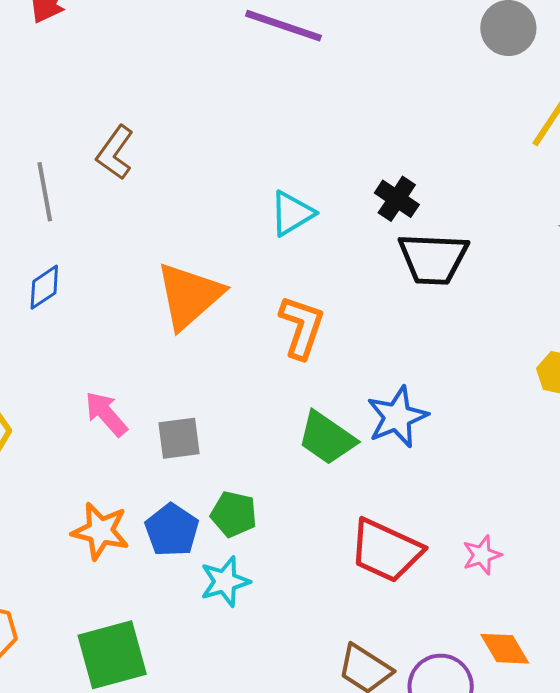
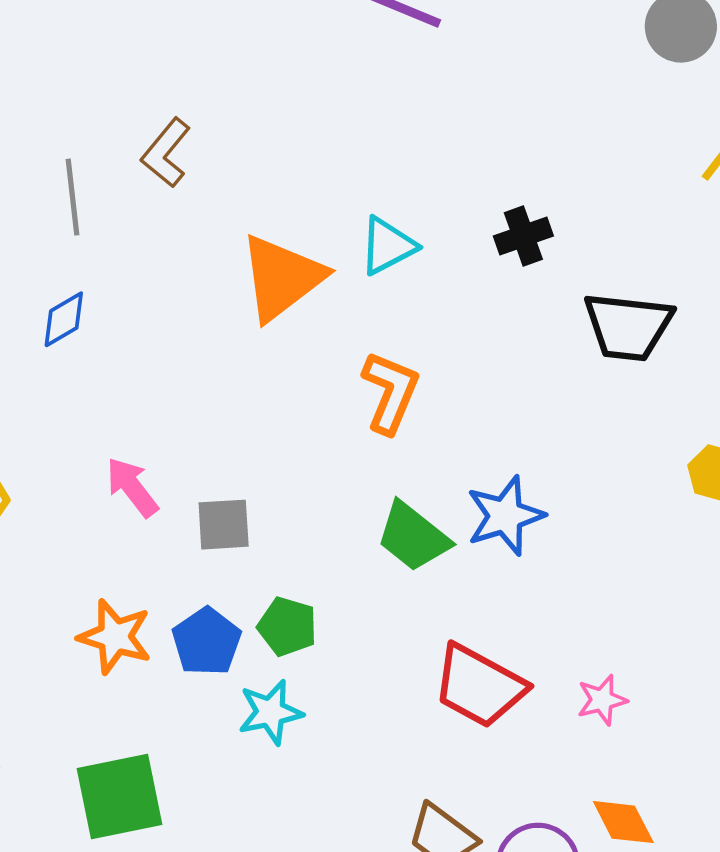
black cross: (397, 199) -> (523, 236), turned 33
black trapezoid: (433, 259) -> (628, 327), moved
orange triangle: (189, 296) -> (282, 278), moved

